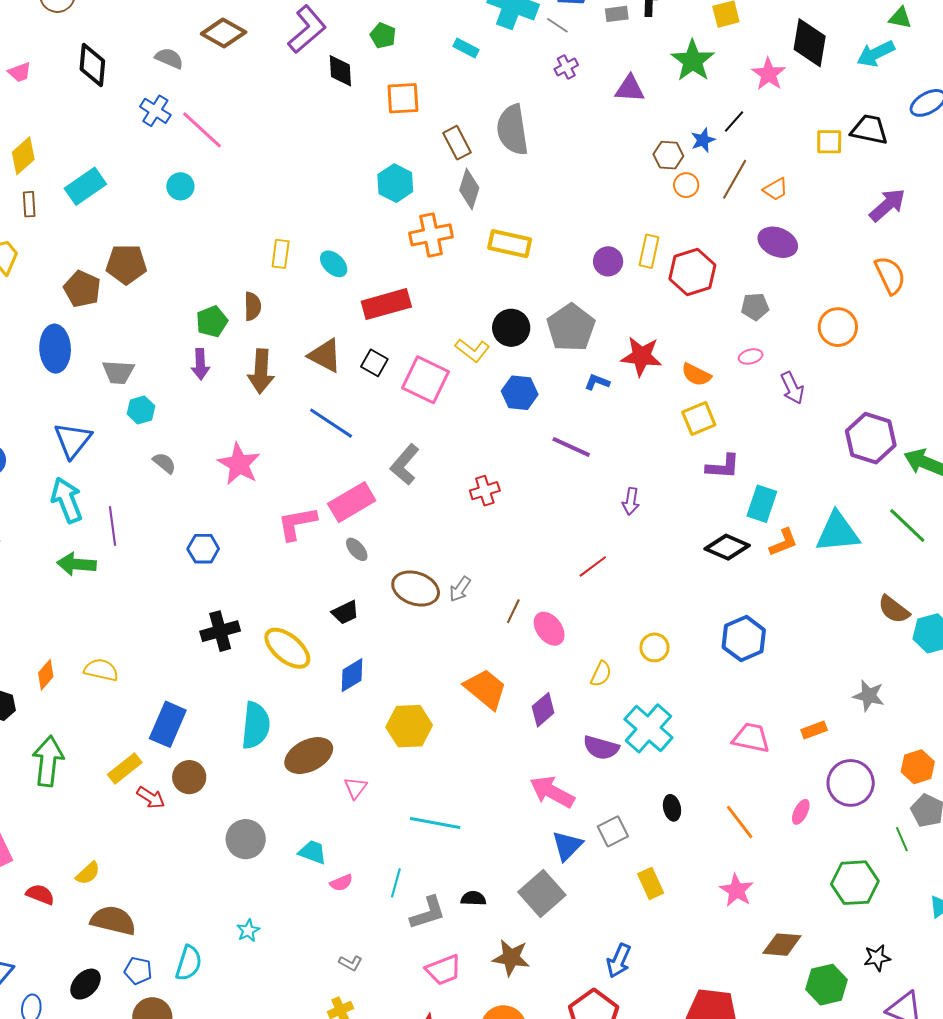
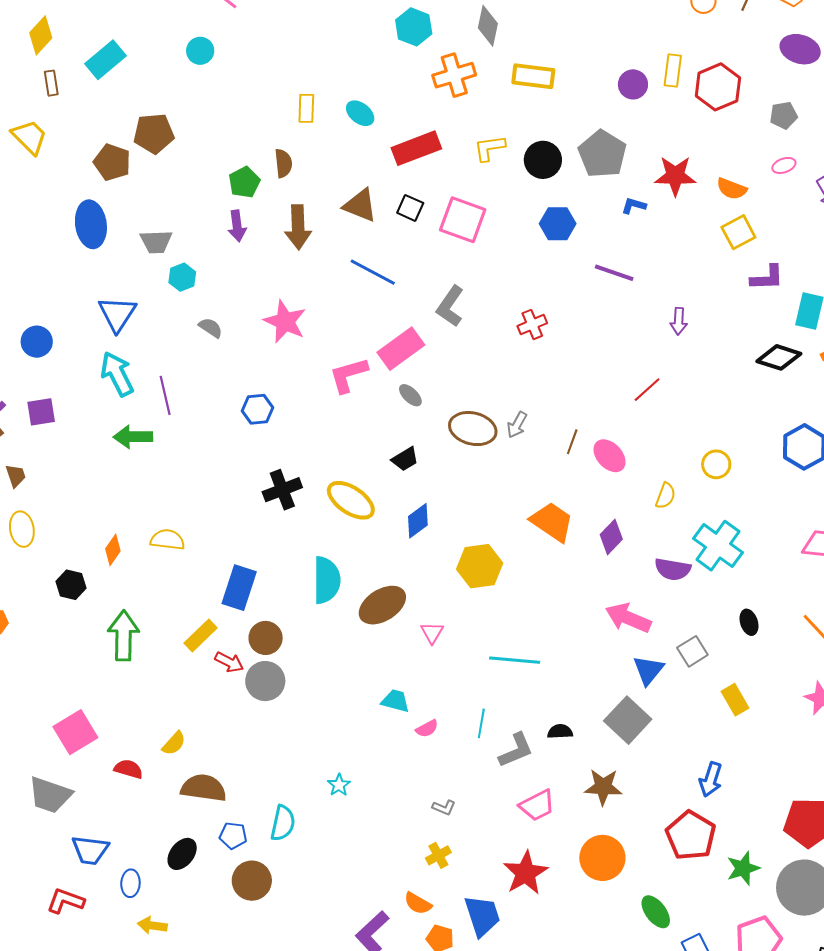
yellow L-shape: (472, 350) -> (489, 148), moved, turned 140
gray circle: (246, 839) -> (265, 681), moved

